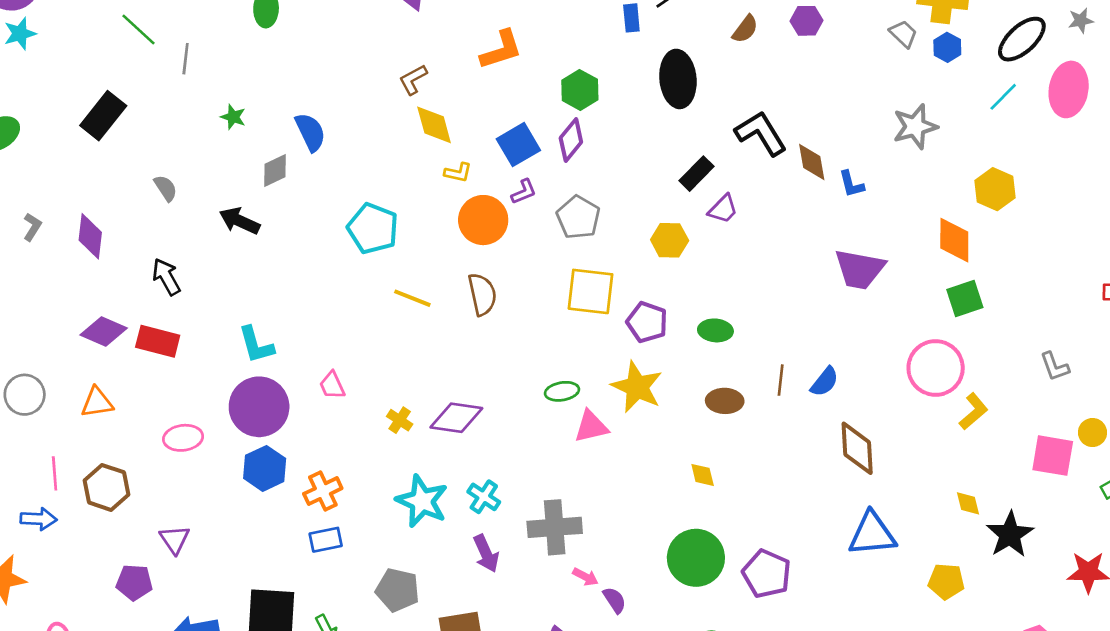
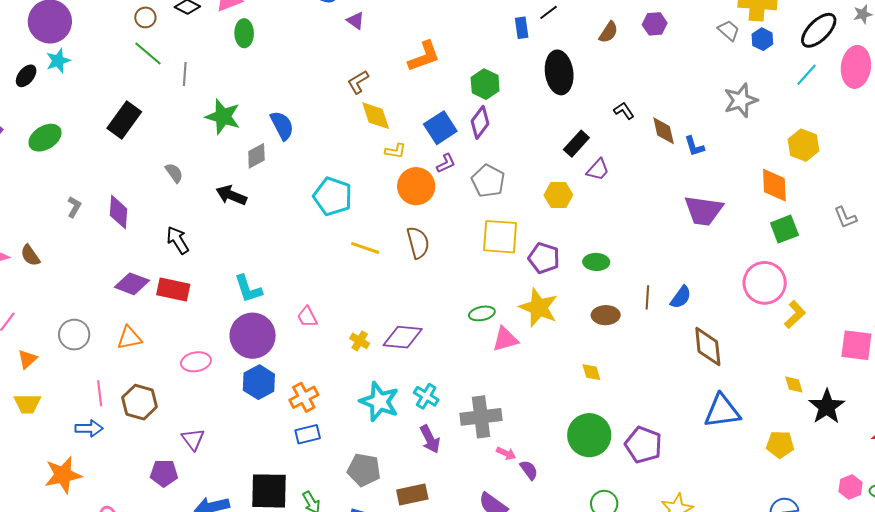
green star: (233, 117) -> (223, 117), size x1.8
black L-shape: (761, 133) -> (624, 111), size x0.5
gray L-shape: (1055, 367) -> (845, 217), moved

